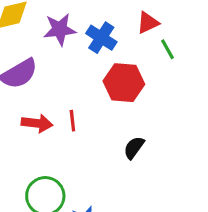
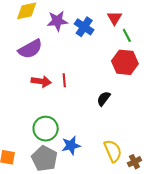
red triangle: (148, 23) -> (114, 18), turned -35
red hexagon: (124, 83) -> (125, 62), moved

